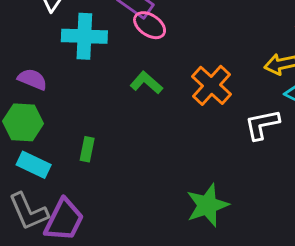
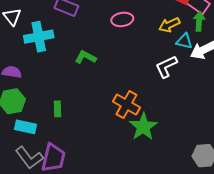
pink ellipse: (150, 25) -> (122, 19), moved, turned -30
orange cross: (212, 85) -> (127, 105), moved

